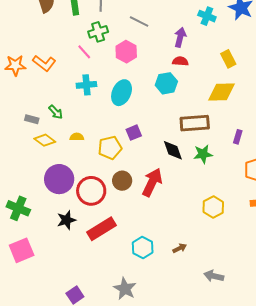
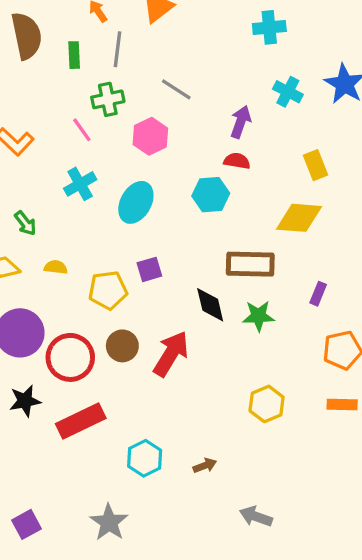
cyan cross: (86, 85) -> (80, 184), turned -30

